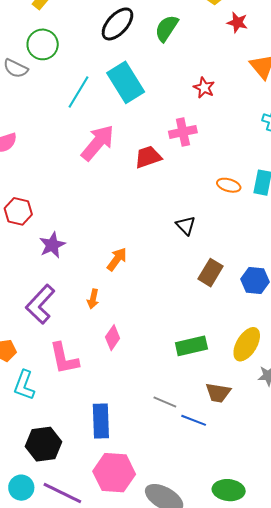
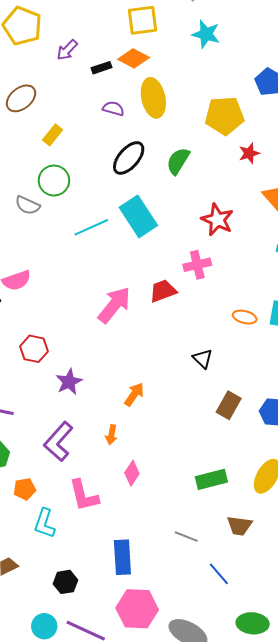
red star: (237, 22) -> (249, 153), turned -30
red star: (204, 88) -> (217, 220), size x1.5
cyan line: (78, 92) -> (91, 227), turned 36
pink arrow: (98, 143) -> (114, 305), moved
blue line: (194, 420) -> (219, 574), moved, turned 30
black hexagon: (44, 444) -> (65, 582), size x0.7

